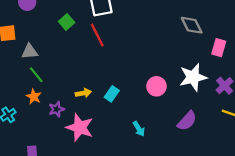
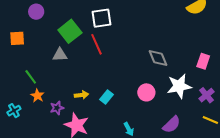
green square: (67, 22) -> (70, 31), size x1.6
gray diamond: (192, 25) -> (158, 58), moved
gray triangle: (30, 52) -> (60, 55), moved
green line: (36, 75) -> (31, 77), moved

